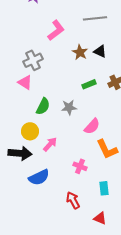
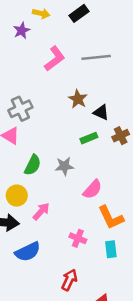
pink L-shape: (56, 30) -> (55, 59), moved
black triangle: (100, 51) -> (101, 112), moved
cyan rectangle: (104, 188) -> (111, 249), moved
red arrow: (73, 200) -> (69, 280), turned 54

